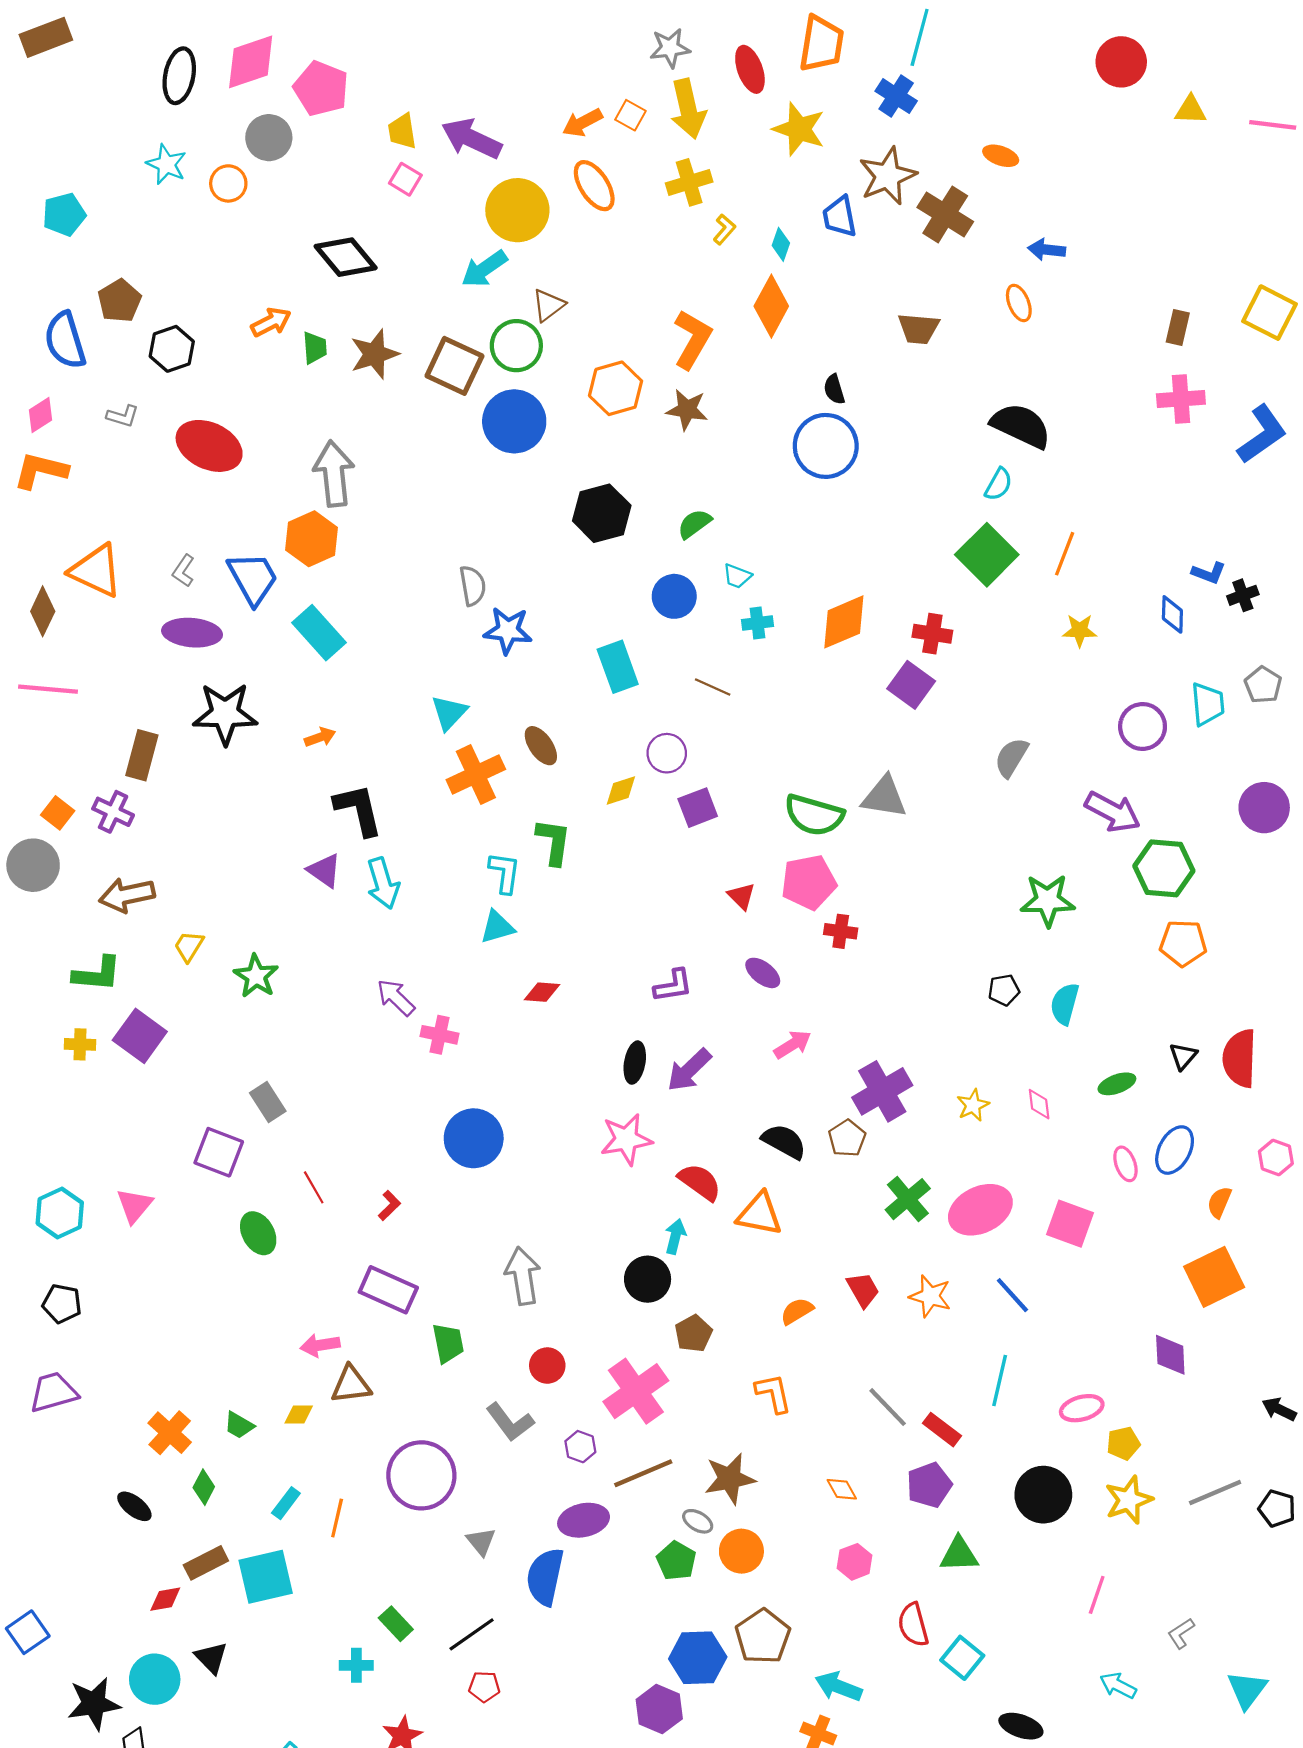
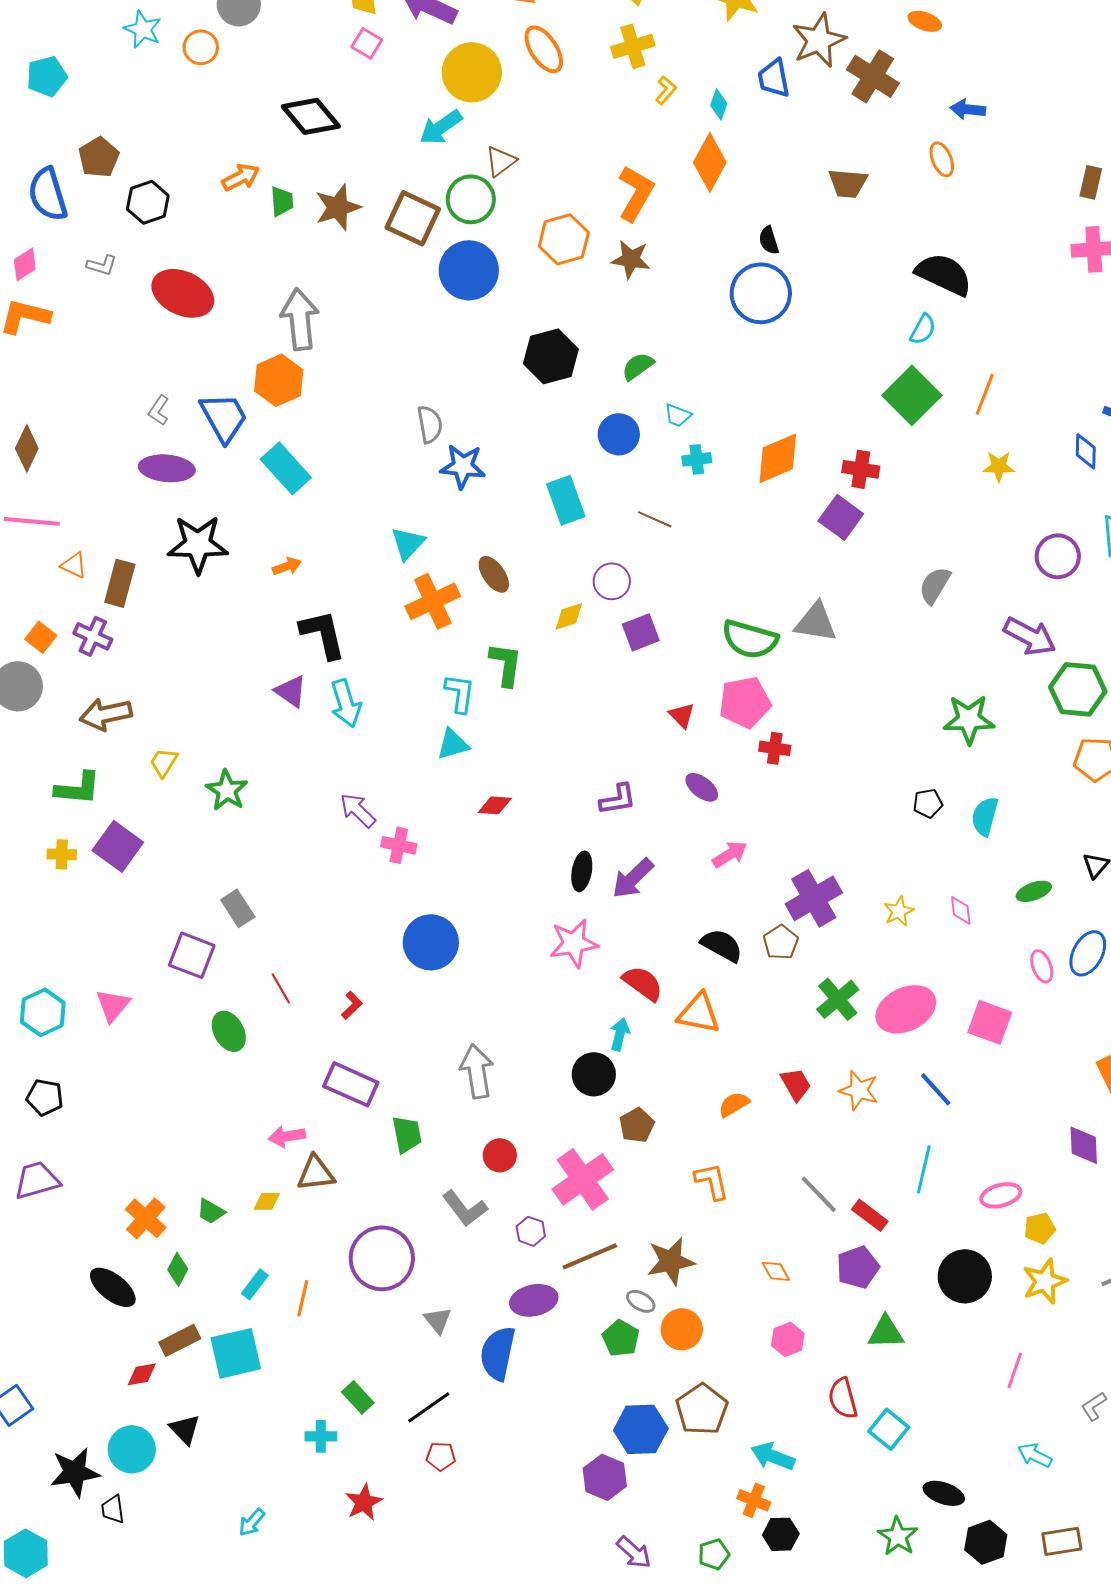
orange triangle: (96, 571) -> (74, 565), moved, size x0.5
black ellipse: (134, 1506) -> (113, 1287), size x1.4

